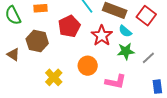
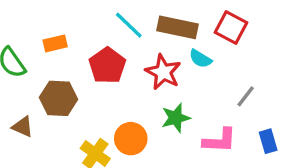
green star: (126, 51) -> (176, 118), moved
orange circle: (88, 66) -> (131, 139), moved
pink L-shape: (116, 82) -> (220, 141), moved

